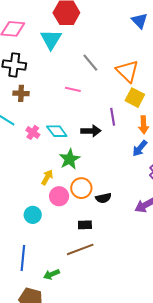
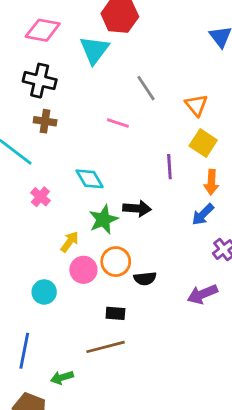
orange triangle: (127, 71) -> (196, 105), size x0.7
black arrow: (91, 131) -> (137, 208), moved
pink cross: (33, 132) -> (40, 197), moved

